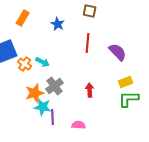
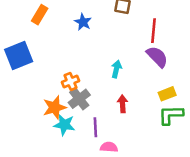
red line: (88, 43) -> (154, 31), moved
cyan arrow: (43, 62) -> (116, 69), moved, turned -104
orange cross: (25, 64) -> (71, 81), moved, turned 32
purple line: (53, 117) -> (95, 127), moved

